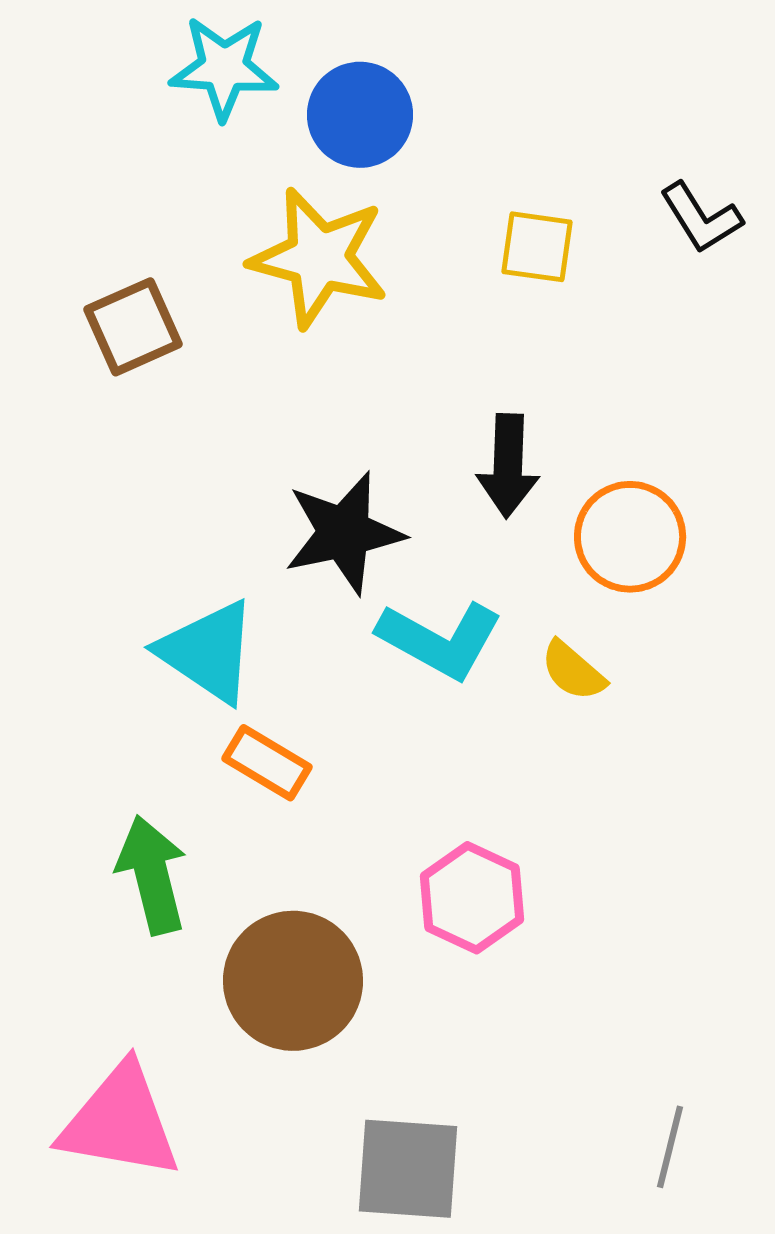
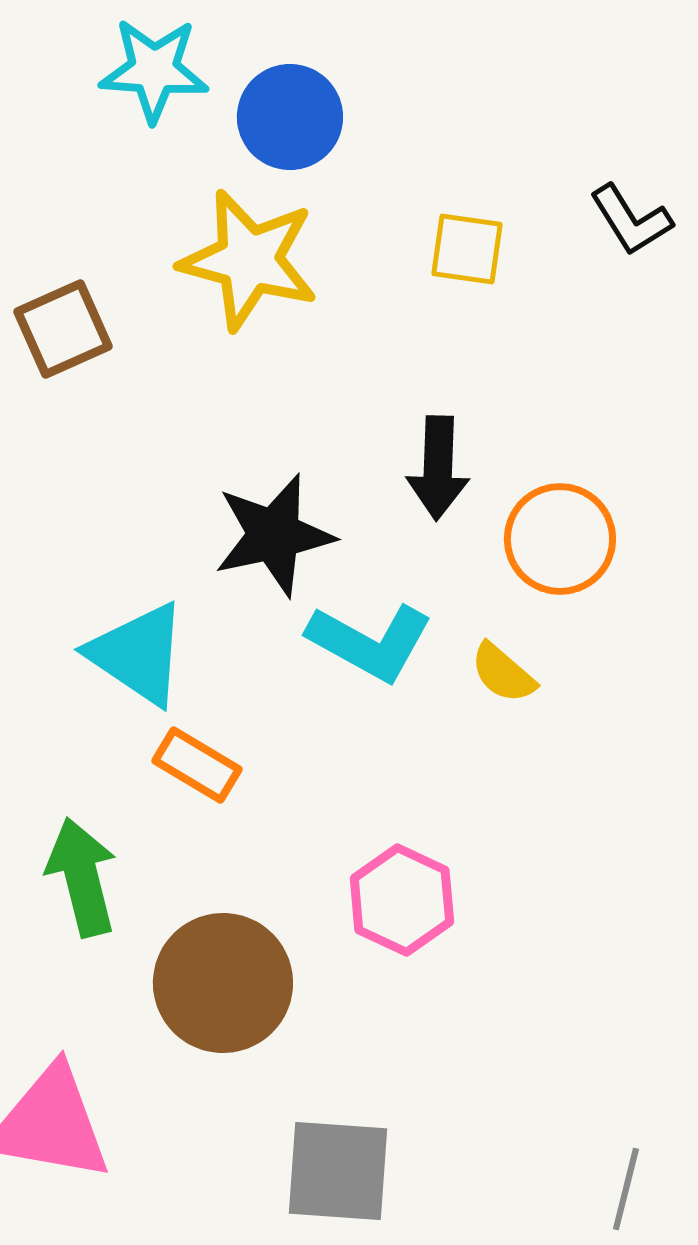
gray line: (670, 1147) -> (626, 1189), moved

